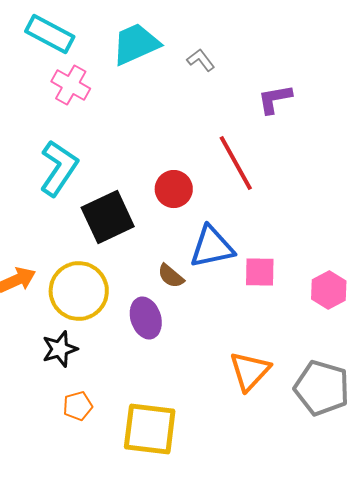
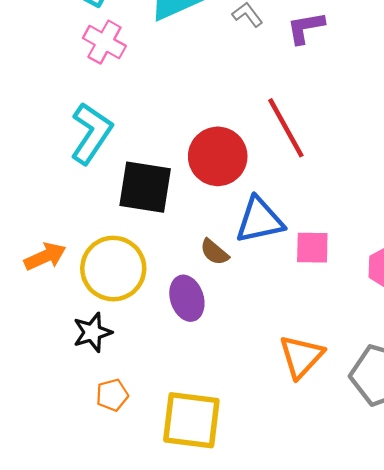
purple L-shape: (275, 99) -> (306, 28), moved
red circle: (174, 189) -> (218, 156), size x1.4
black square: (108, 217) -> (145, 187), turned 34

